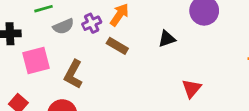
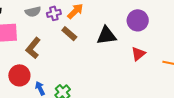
black triangle: (167, 39) -> (106, 35), size x1.5
red triangle: (192, 88) -> (138, 54), moved

